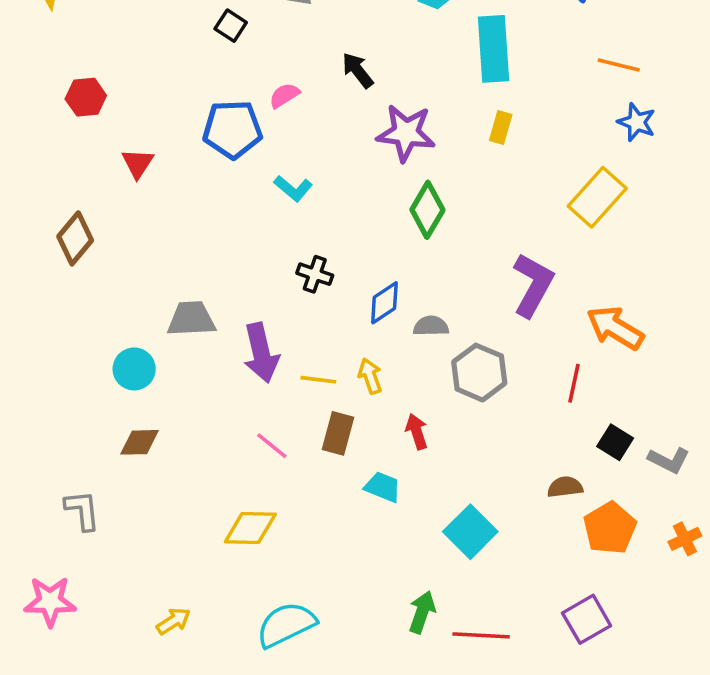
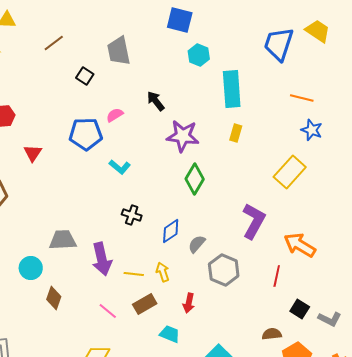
gray semicircle: (431, 326) -> (197, 244), turned -48
red arrow: (417, 432) -> (189, 303), turned -150
brown rectangle: (338, 433) -> (145, 304), turned 45
brown diamond: (139, 442) -> (54, 298), moved, turned -70

